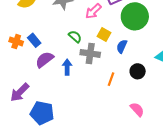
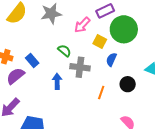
yellow square: (104, 35) -> (100, 41), moved
blue rectangle: (34, 40) -> (32, 60), moved
purple semicircle: (45, 60) -> (15, 76), moved

